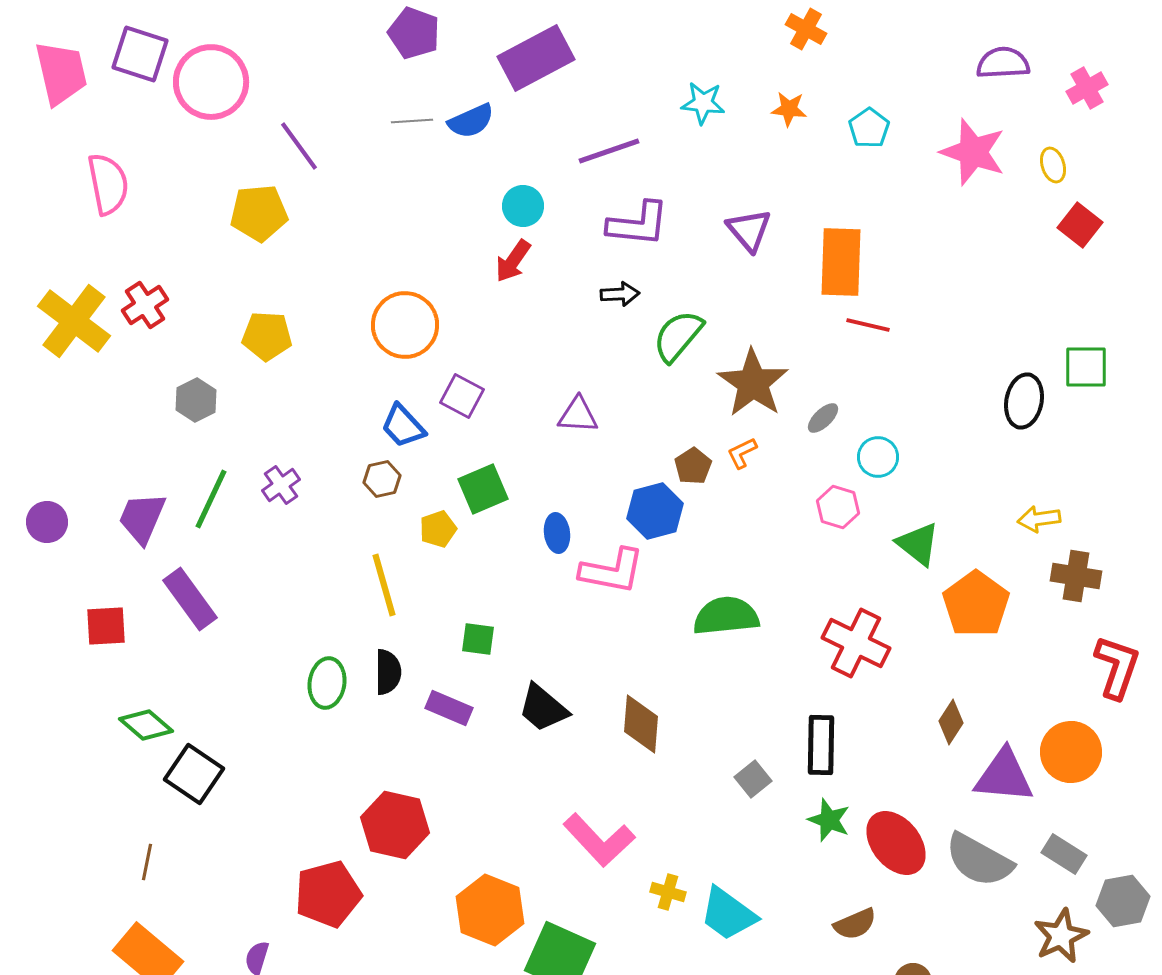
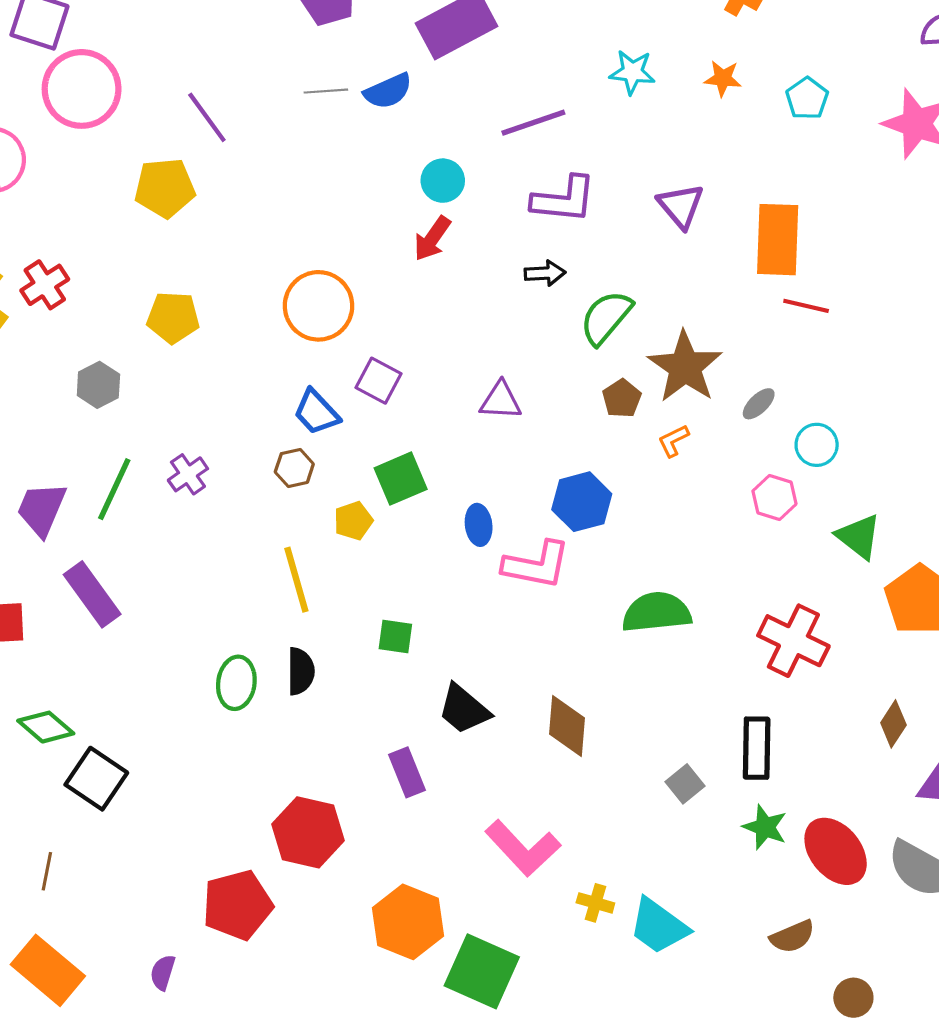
pink circle: (211, 82) -> (82, 89), moved
brown pentagon: (693, 466) -> (622, 399), moved
purple rectangle: (449, 708) -> (407, 772), moved, turned 45

